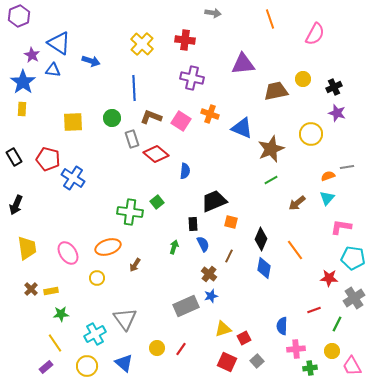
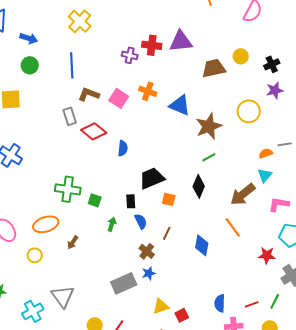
red cross: (185, 40) -> (152, 45), moved
purple cross: (192, 78) -> (130, 55), size x0.7
purple star: (337, 113) -> (275, 90), turned -30
green circle: (112, 118) -> (30, 65), moved
green square: (157, 202) -> (95, 200), moved, turned -32
brown arrow: (297, 203) -> (243, 194), moved, size x1.5
black diamond: (261, 239) -> (199, 186), moved
red line: (314, 310) -> (252, 304), moved

